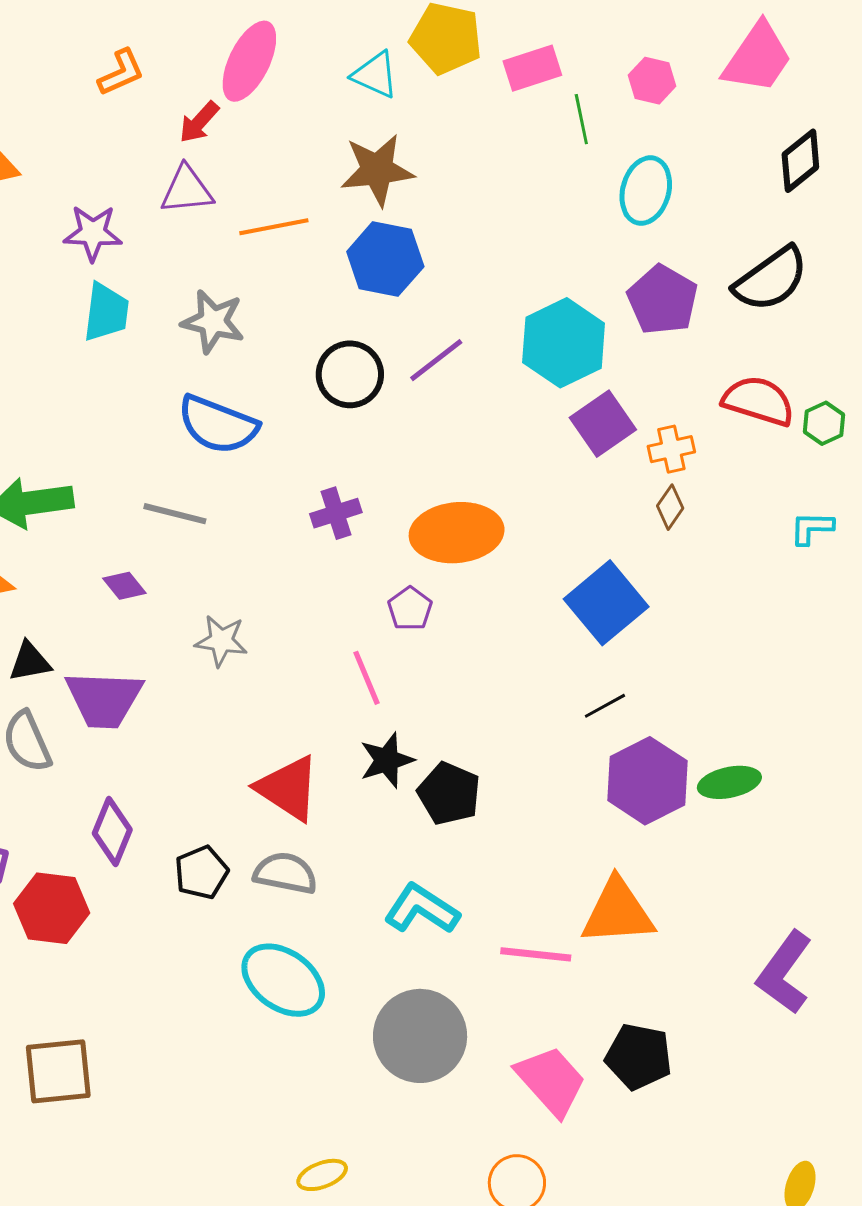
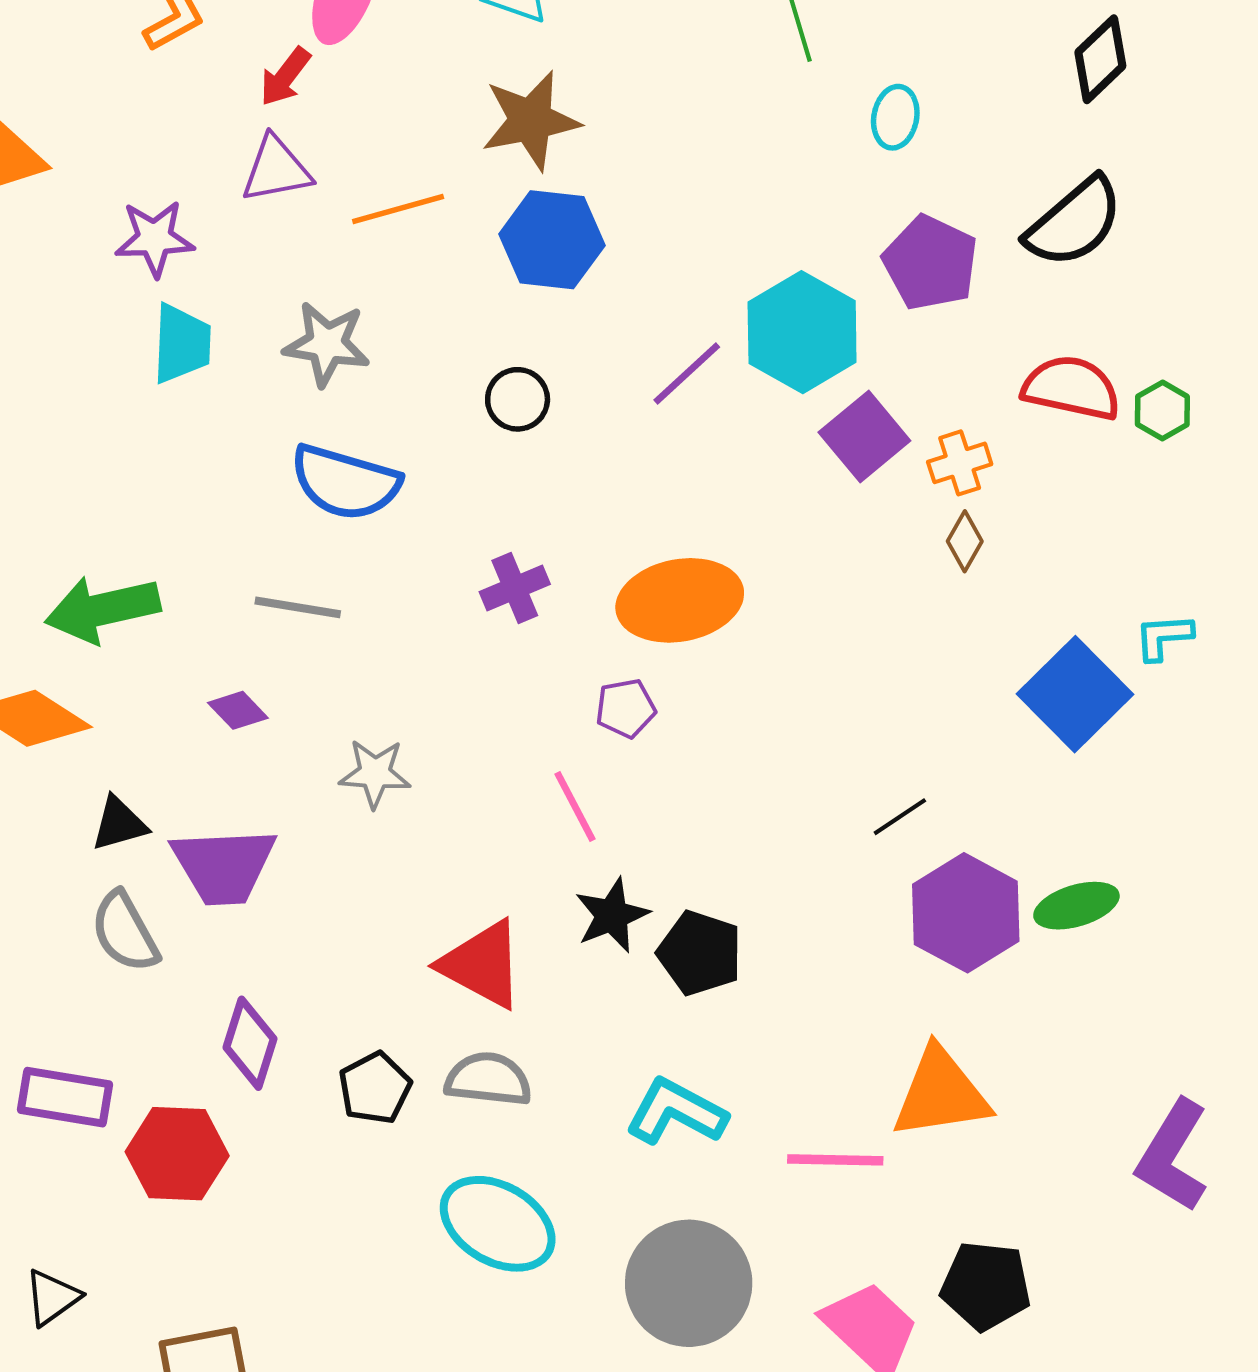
cyan ellipse: (646, 191) -> (895, 117), size x0.7
purple line: (436, 360) -> (687, 373), moved
black circle: (350, 374) -> (518, 399), size x0.7
cyan L-shape: (812, 528) -> (1163, 637), moved
blue square: (606, 603) -> (1075, 694), moved
purple pentagon: (410, 609) -> (626, 708), turned 30

